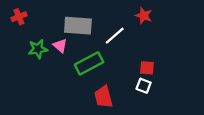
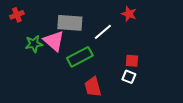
pink triangle: (60, 46) -> (54, 41), size x1.6

